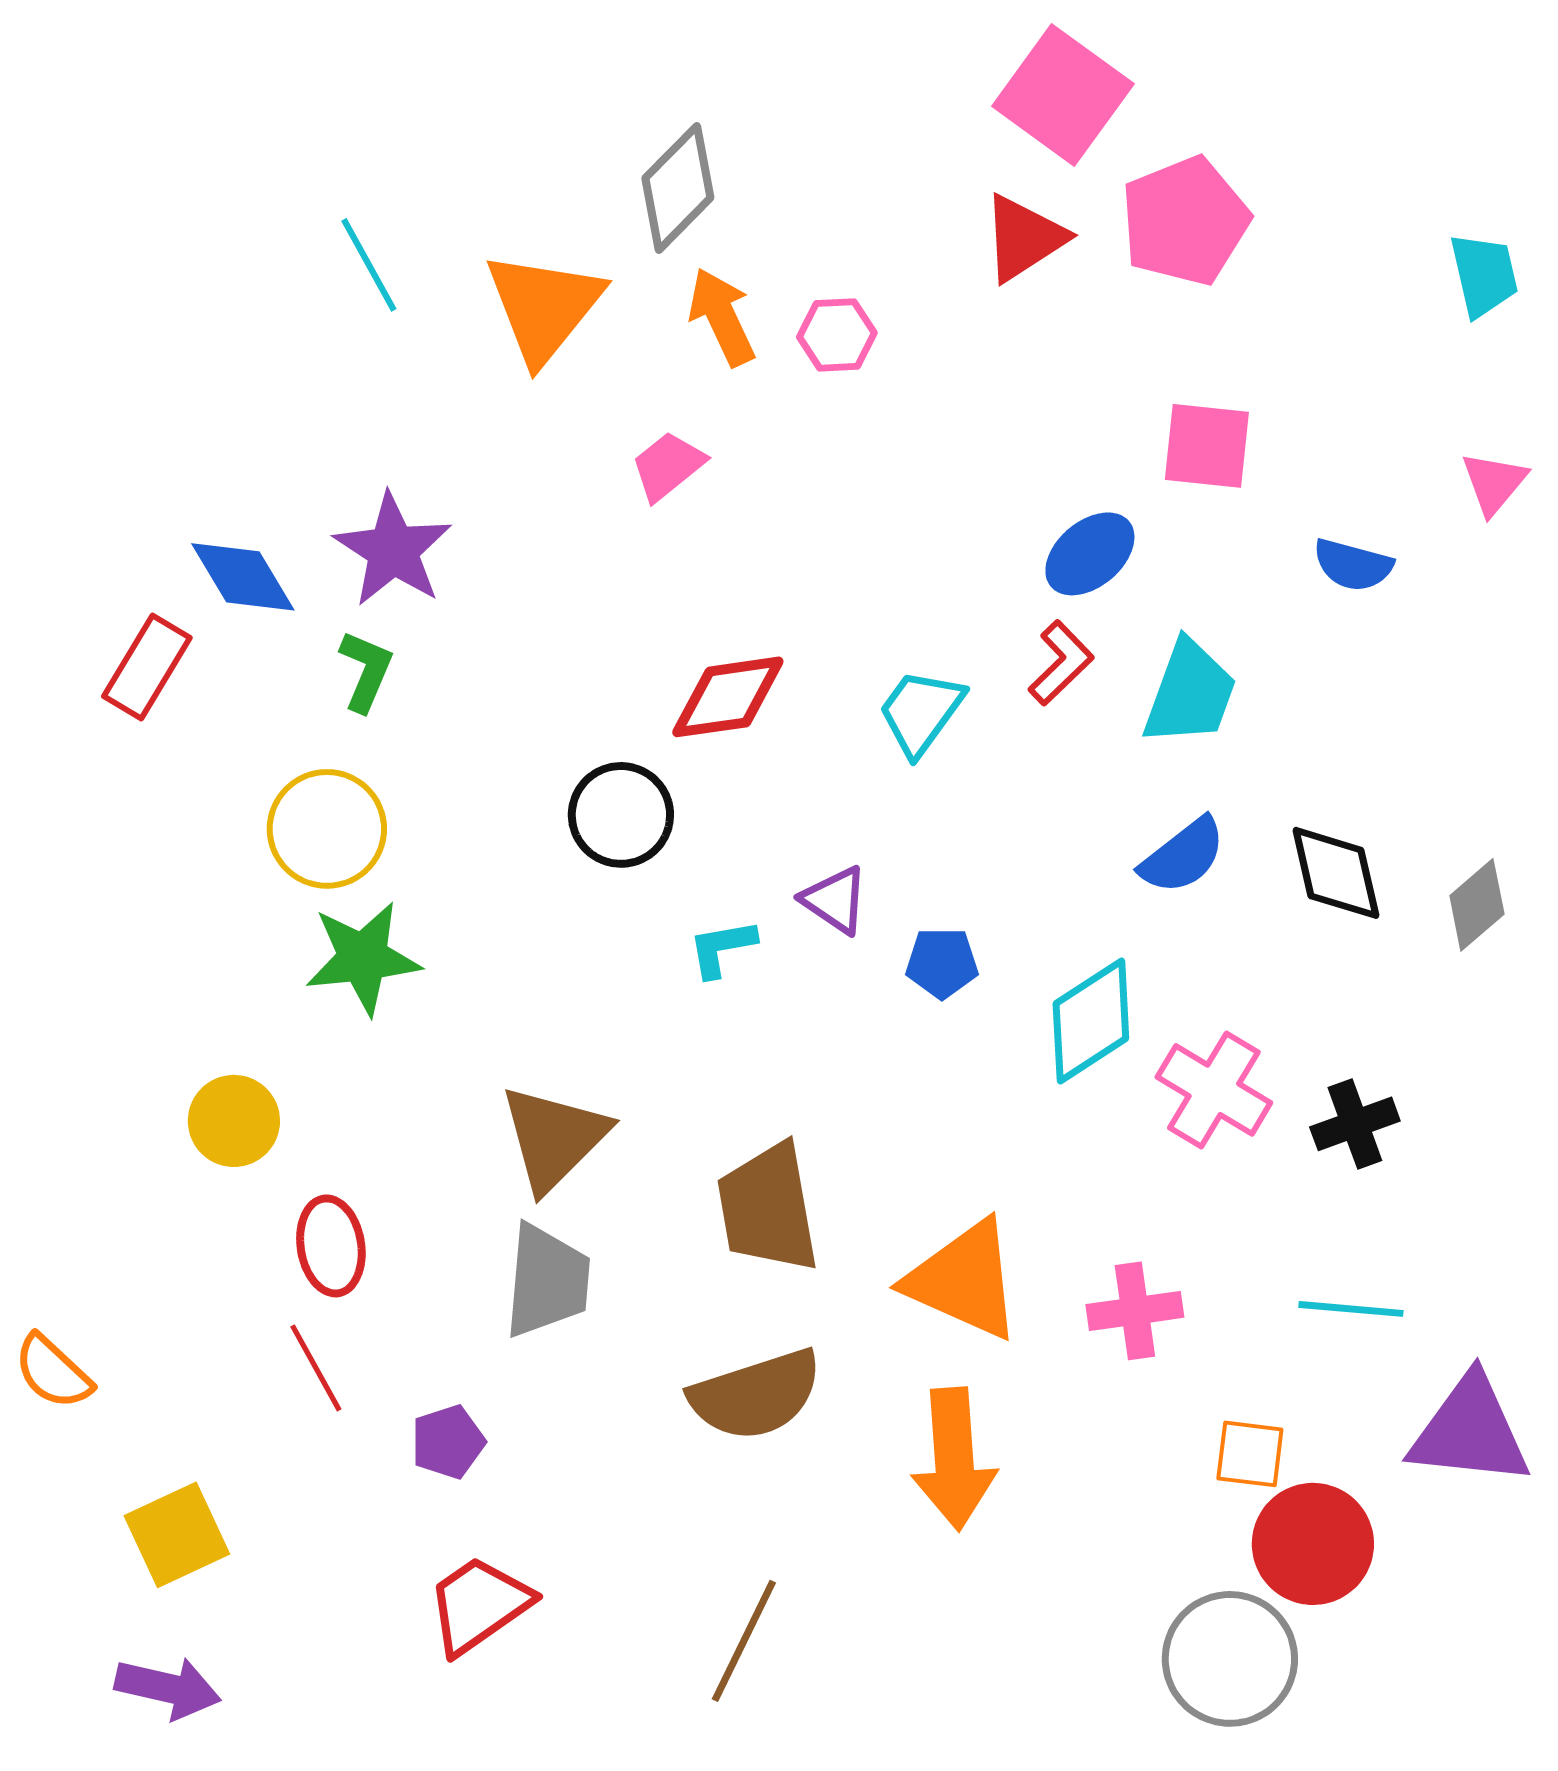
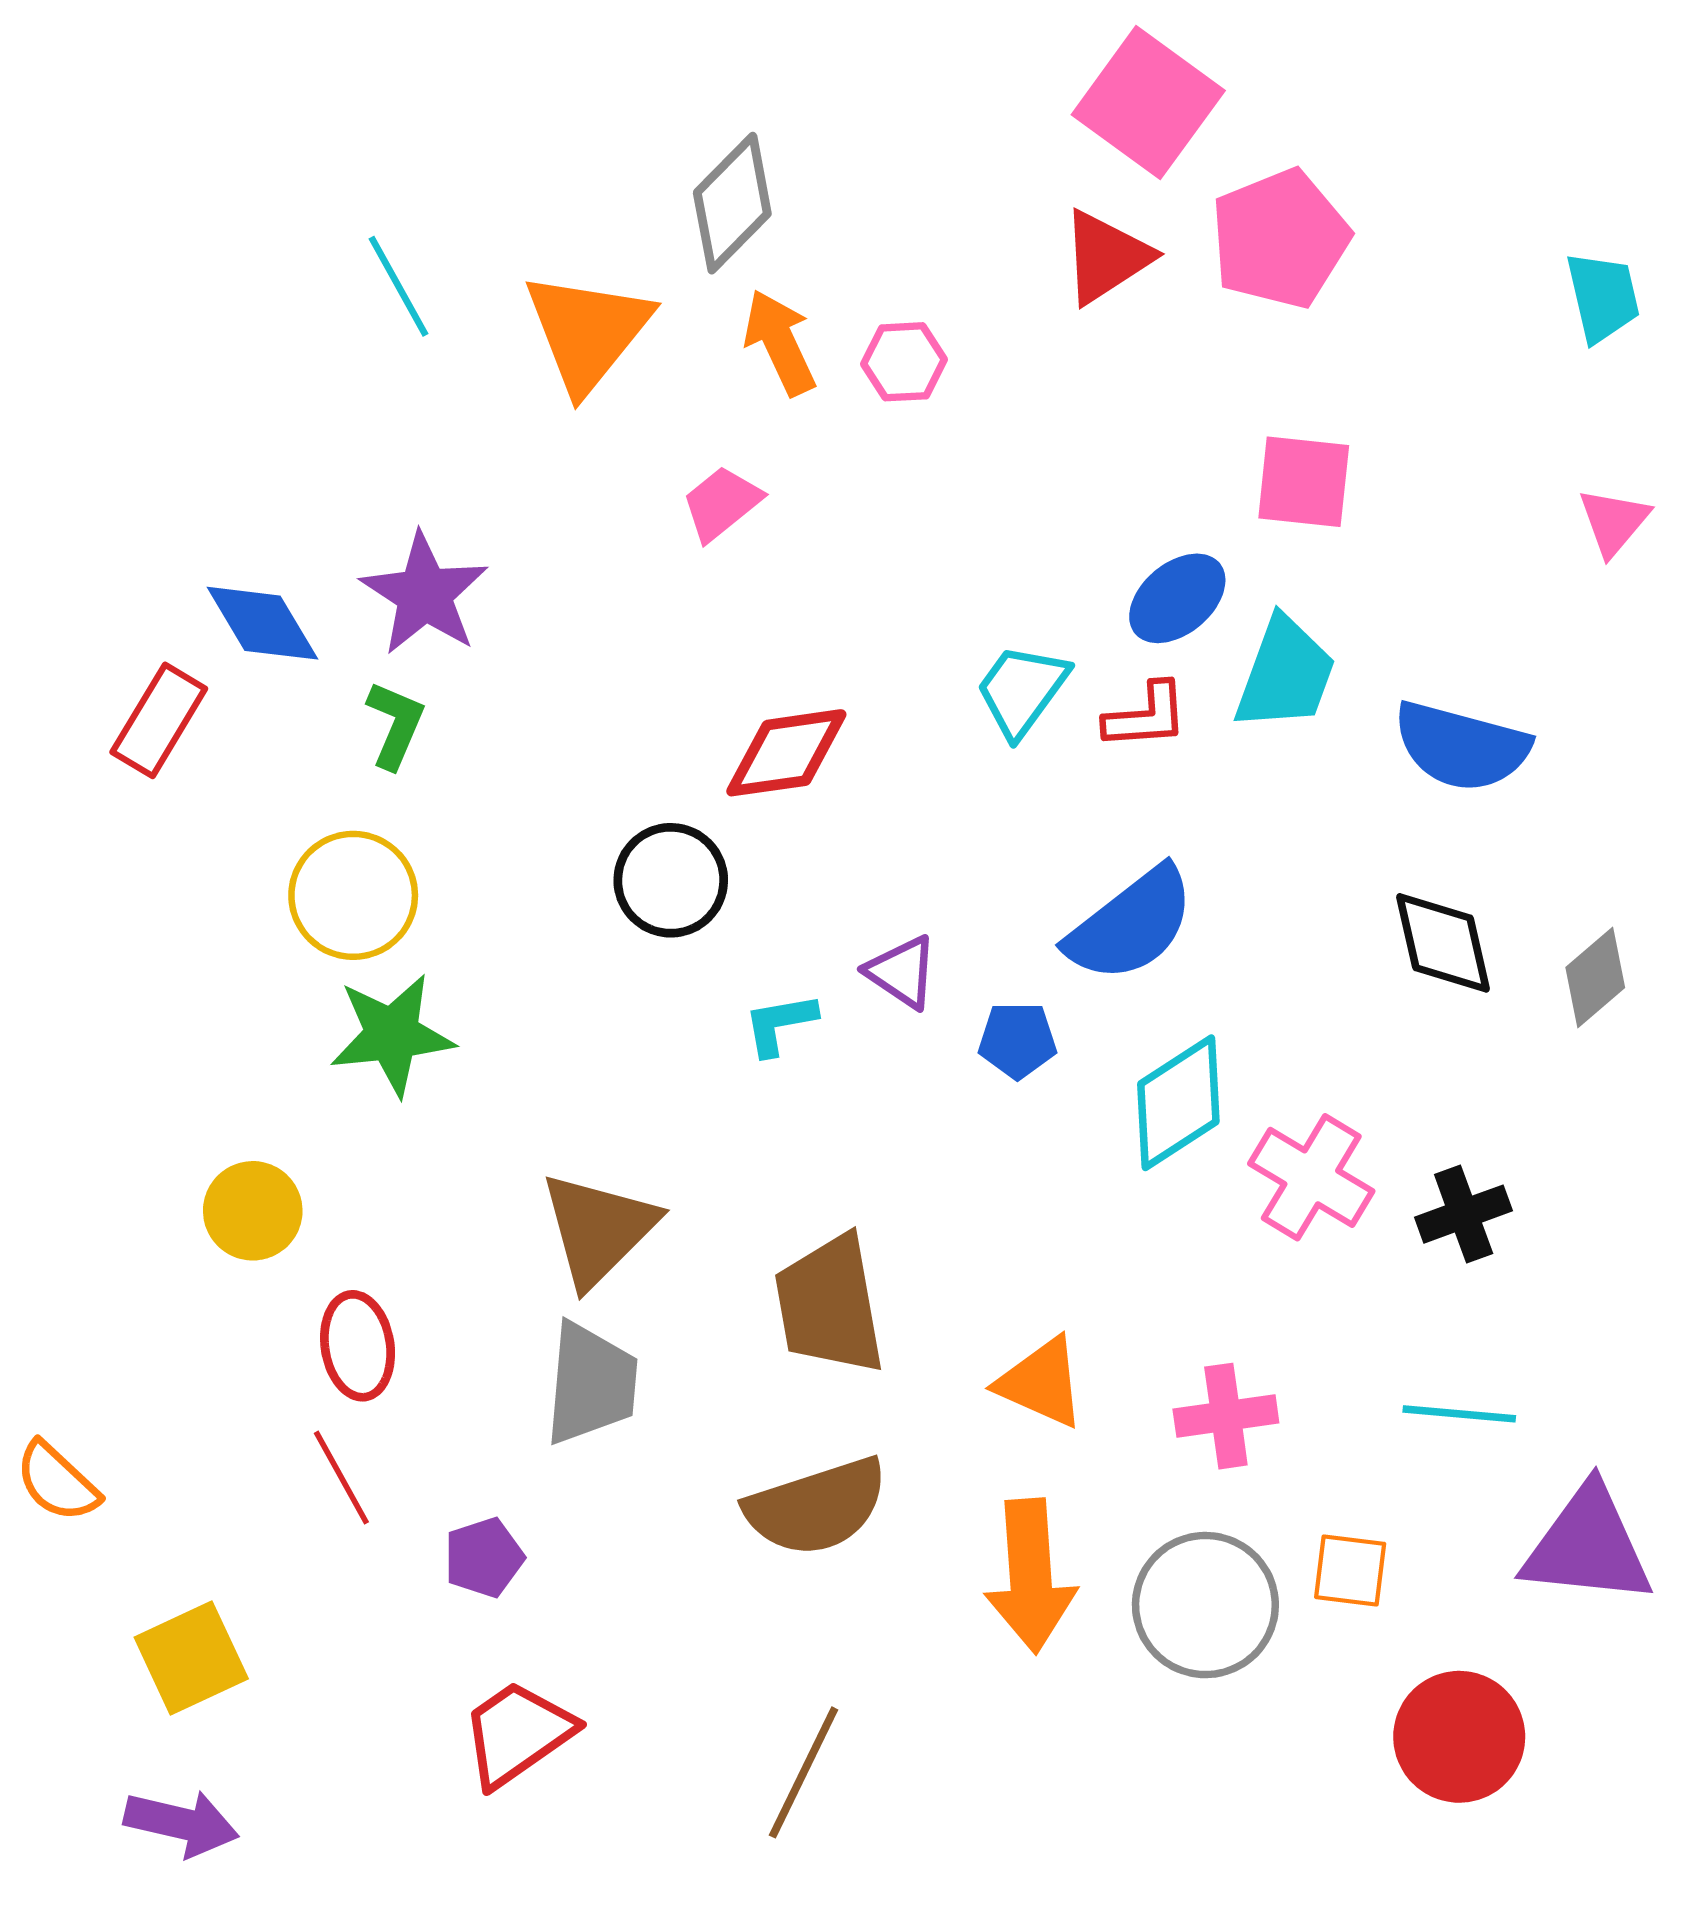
blue semicircle: (1353, 565) -> (1461, 746), moved, size x1.6
red L-shape: (1061, 663) -> (1146, 716), turned 40
cyan trapezoid: (1190, 693) -> (1285, 674), moved
cyan trapezoid: (921, 712) -> (1022, 690), moved
blue semicircle: (1183, 856) -> (1131, 925), moved, size x1.4
orange triangle: (964, 1280) -> (1041, 1383), size x0.7
red circle: (1313, 1544) -> (1459, 1737), moved
gray circle: (1230, 1659) -> (1205, 1605), moved

